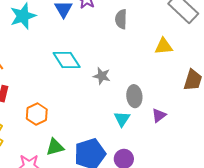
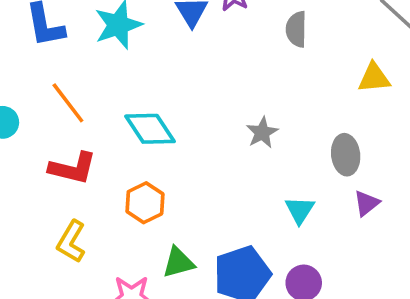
cyan diamond: (67, 60) -> (150, 129), moved
gray star: (102, 76) -> (262, 133), turned 30
gray ellipse: (134, 96) -> (346, 155), moved

